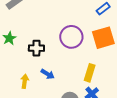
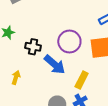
blue arrow: (48, 74) -> (55, 64), moved, size x1.6

